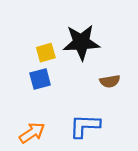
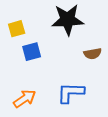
yellow square: (46, 53) -> (17, 29), moved

